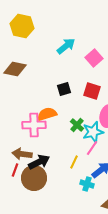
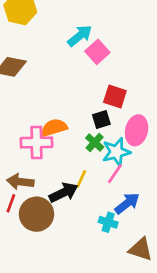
pink square: (94, 58) -> (97, 52), moved
black square: (64, 89) -> (101, 120), moved
black arrow: (39, 162) -> (64, 193), moved
yellow line: (74, 162) -> (81, 179), moved

